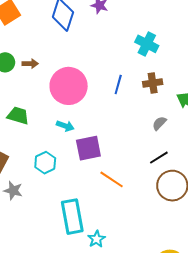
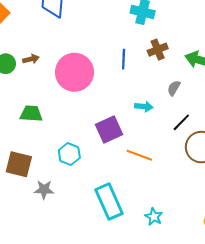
cyan arrow: (65, 126) -> (144, 106), moved
cyan star: (97, 239) -> (154, 217), moved

